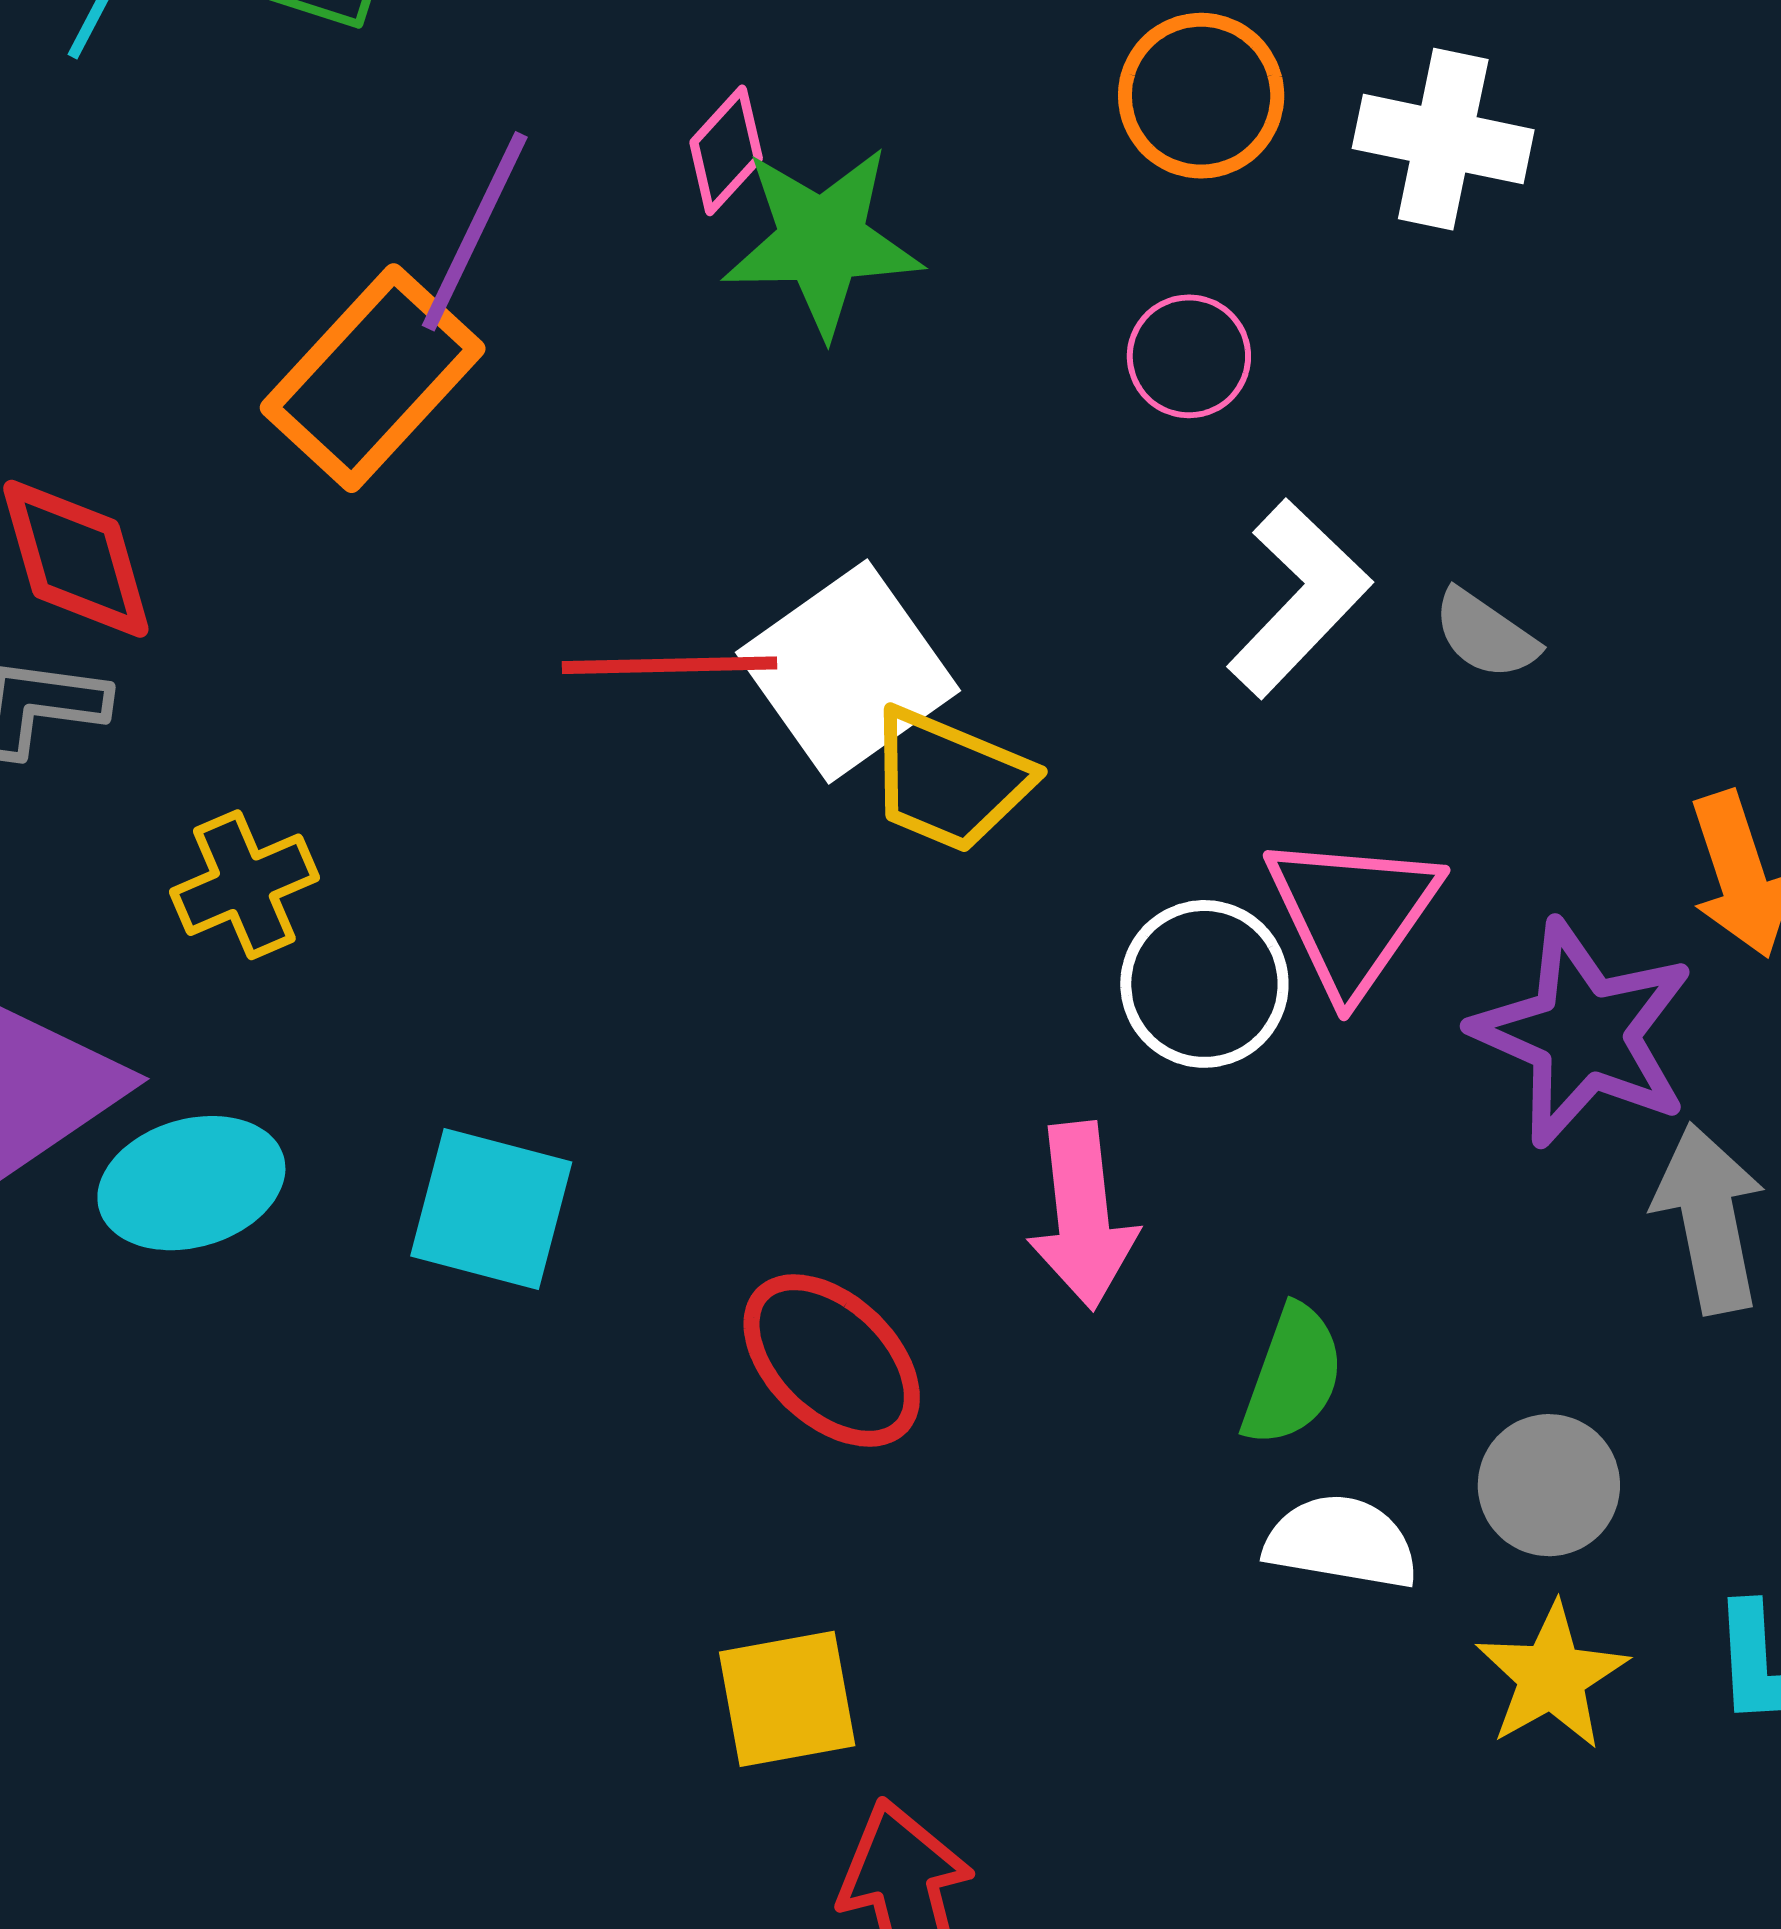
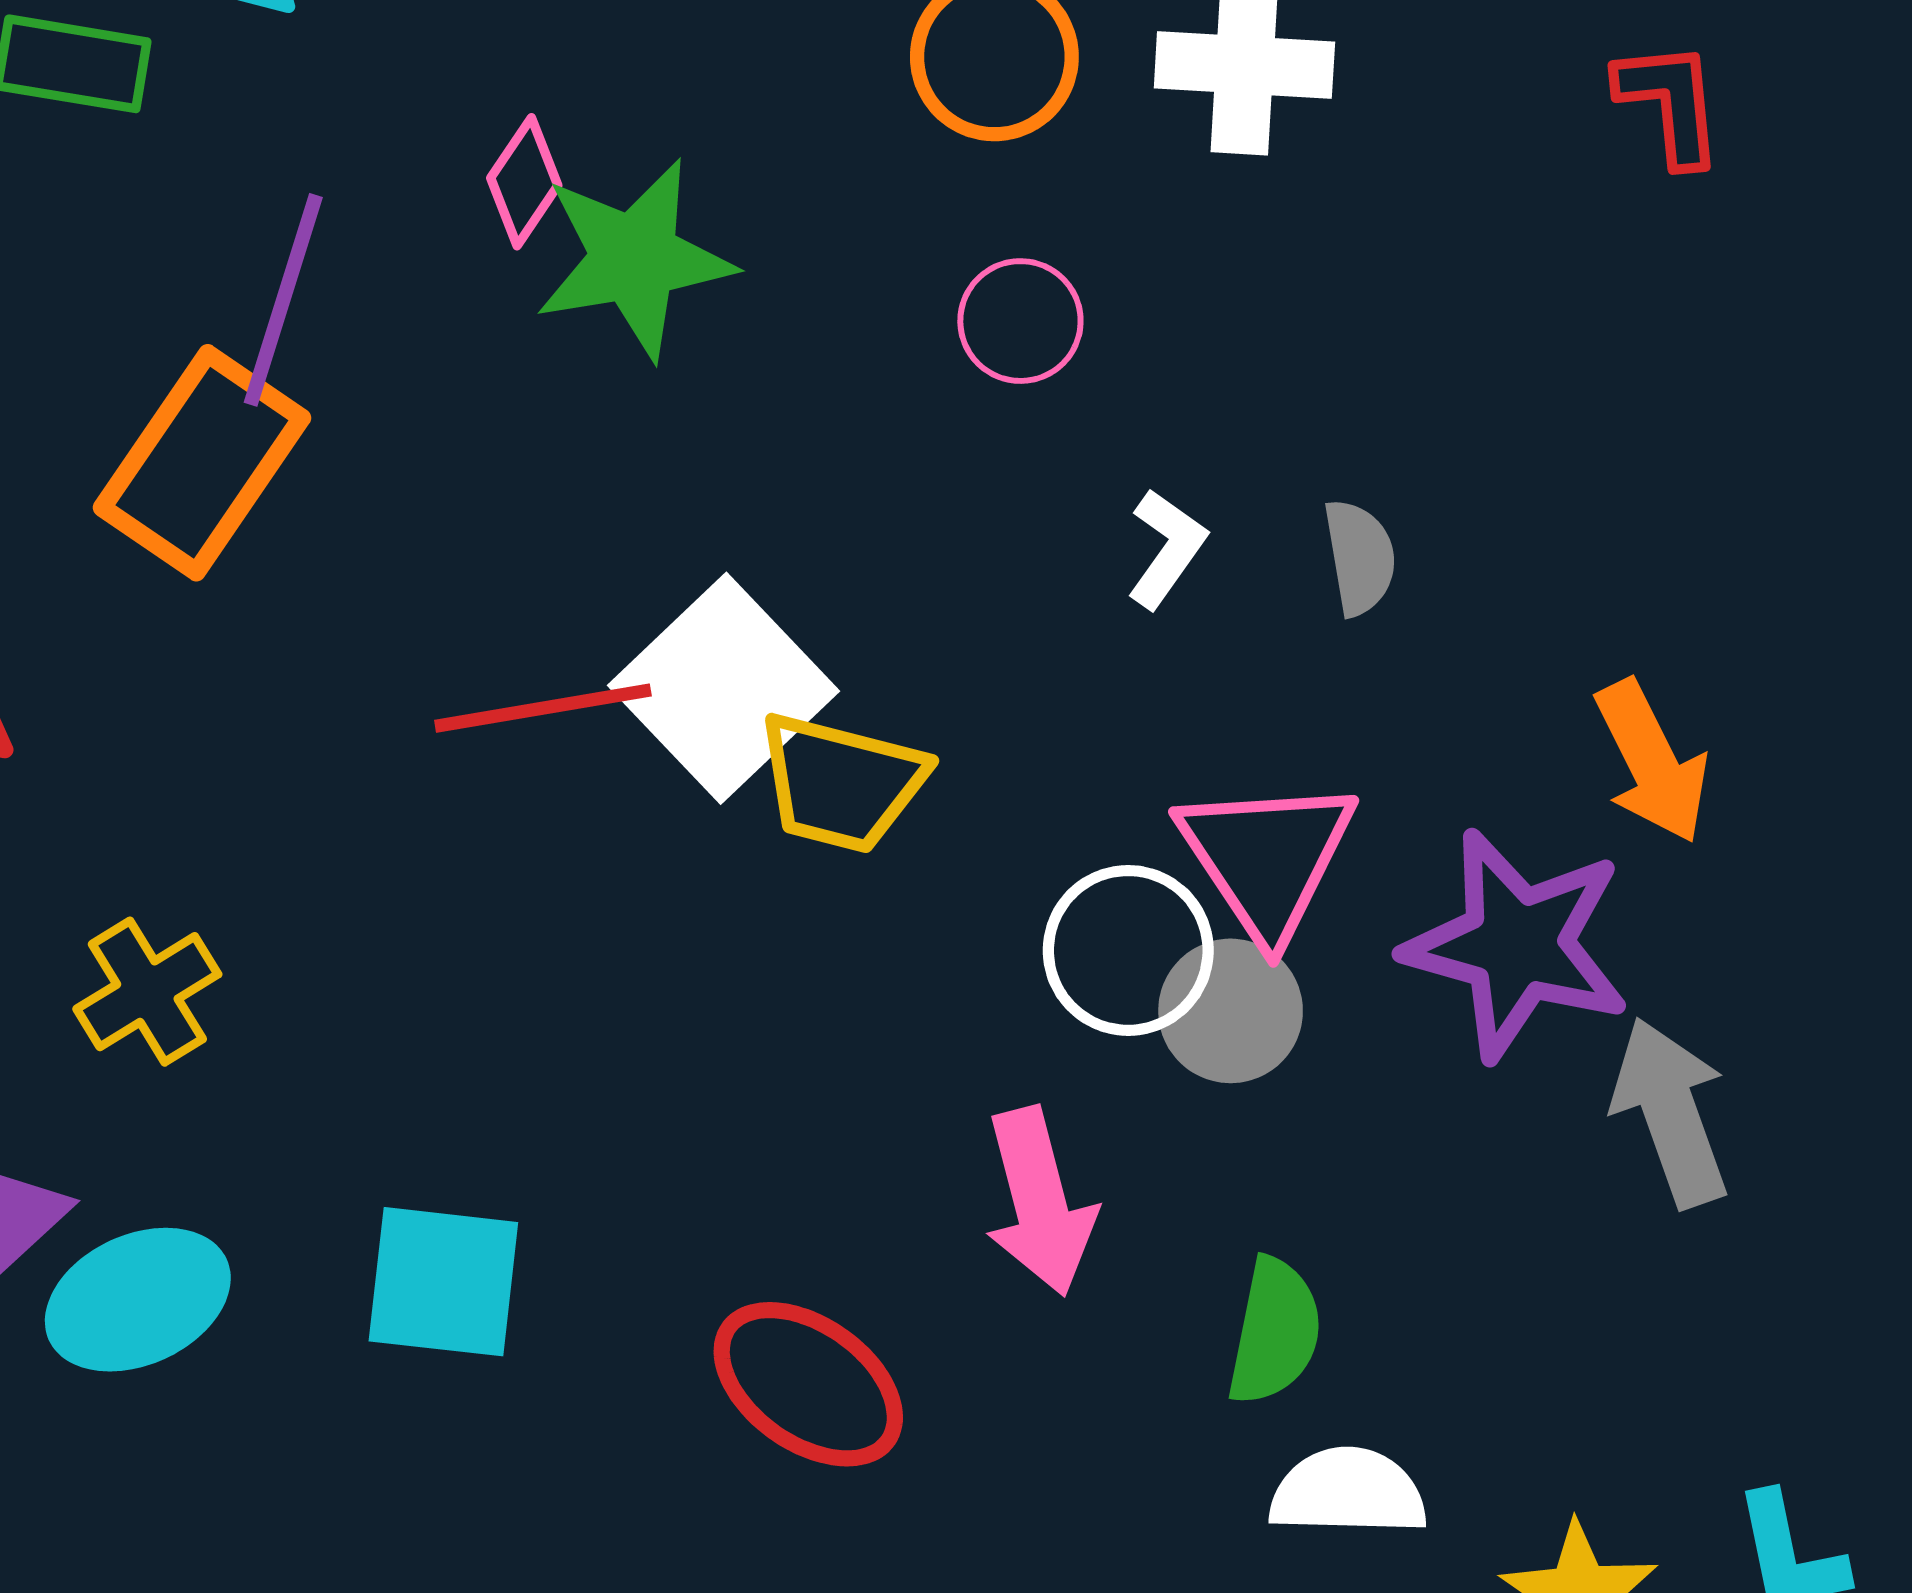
white L-shape: (1299, 598) -> (1167, 548), size x0.6
gray semicircle: (1485, 634) -> (1360, 557), turned -126
gray circle: (1549, 1485) -> (1231, 1011), moved

